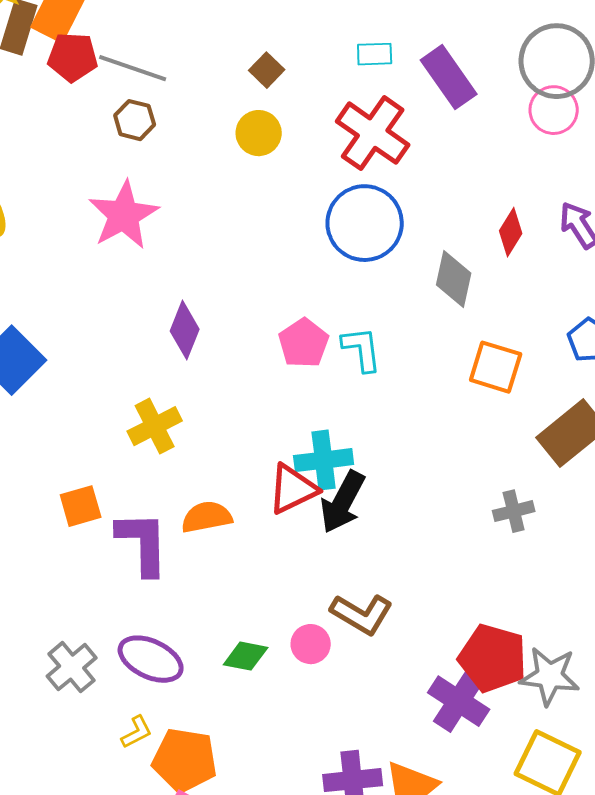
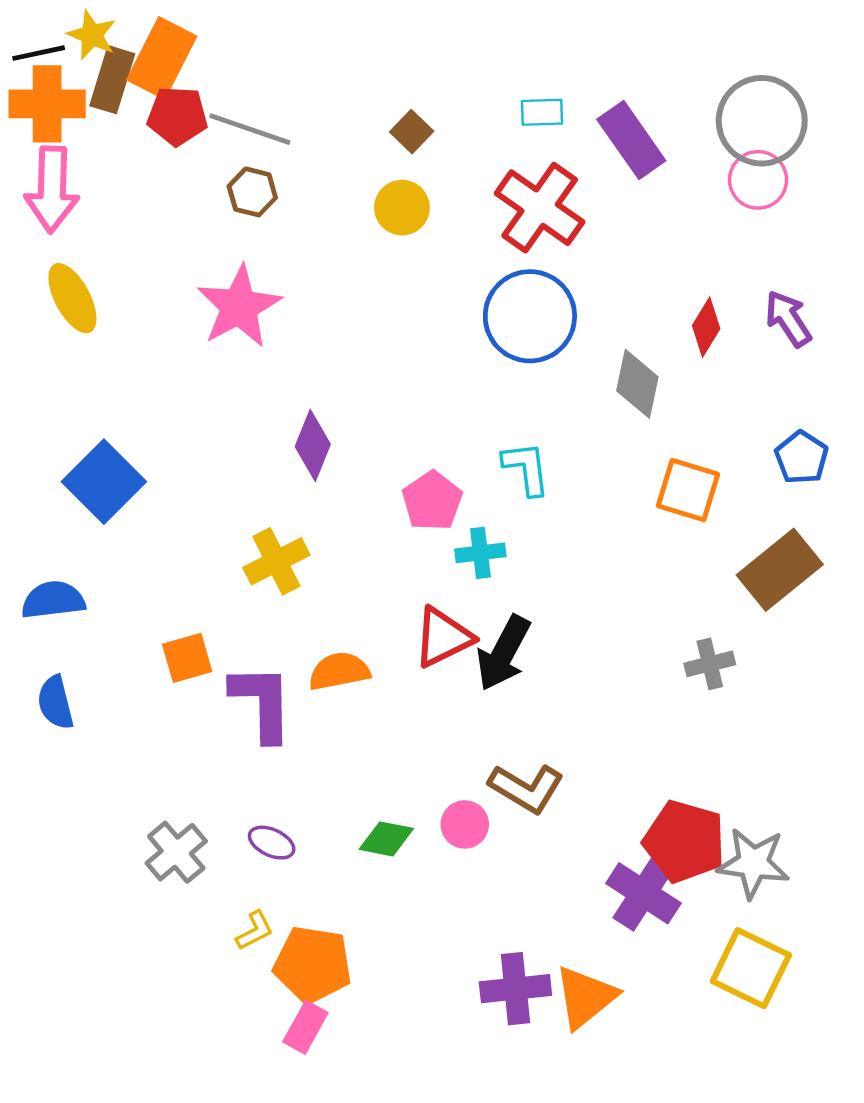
pink pentagon: (304, 343) -> (432, 501), moved
cyan cross: (324, 460) -> (480, 553), moved, size x0.7
purple ellipse: (151, 659) -> (272, 843), size x0.6

